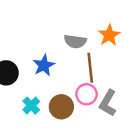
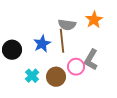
brown line: (90, 68) -> (62, 41), moved
gray L-shape: (108, 103) -> (91, 60), moved

